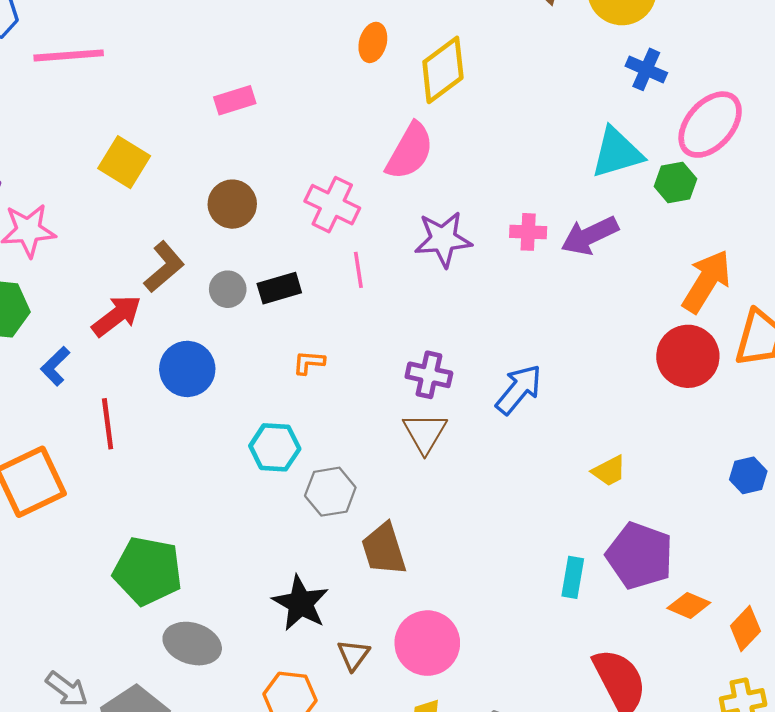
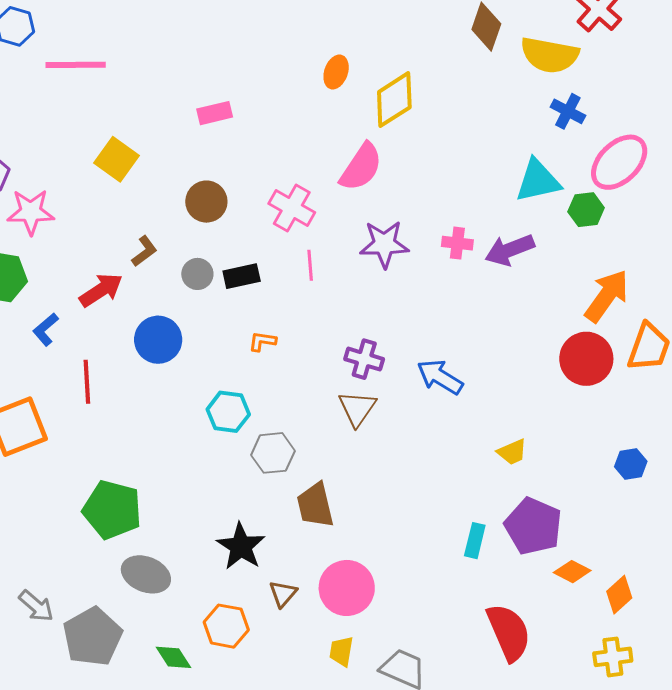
brown L-shape: (164, 267) -> (144, 251), size x0.7
blue arrow: (519, 389) -> (440, 377), turned -102

